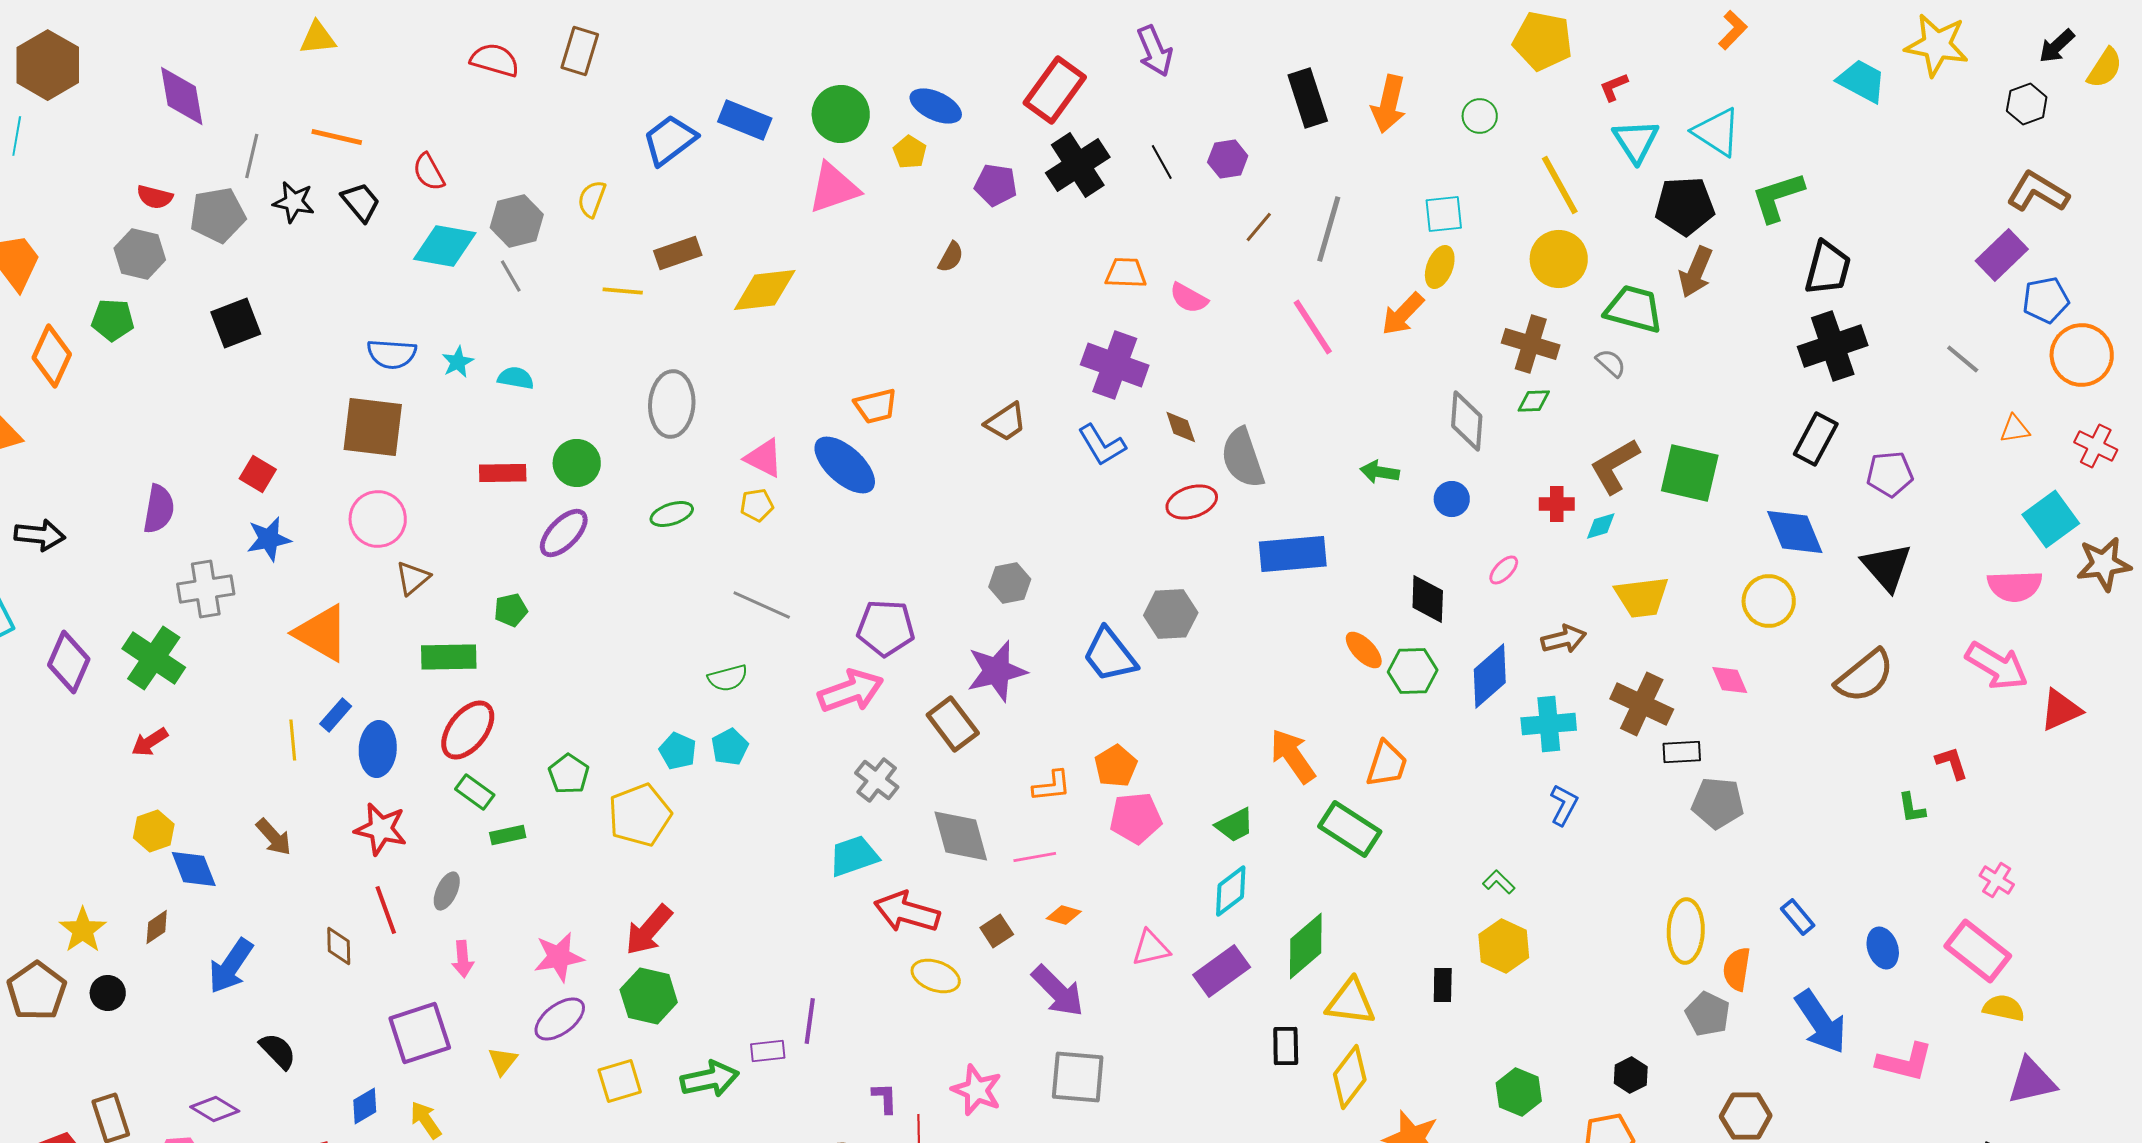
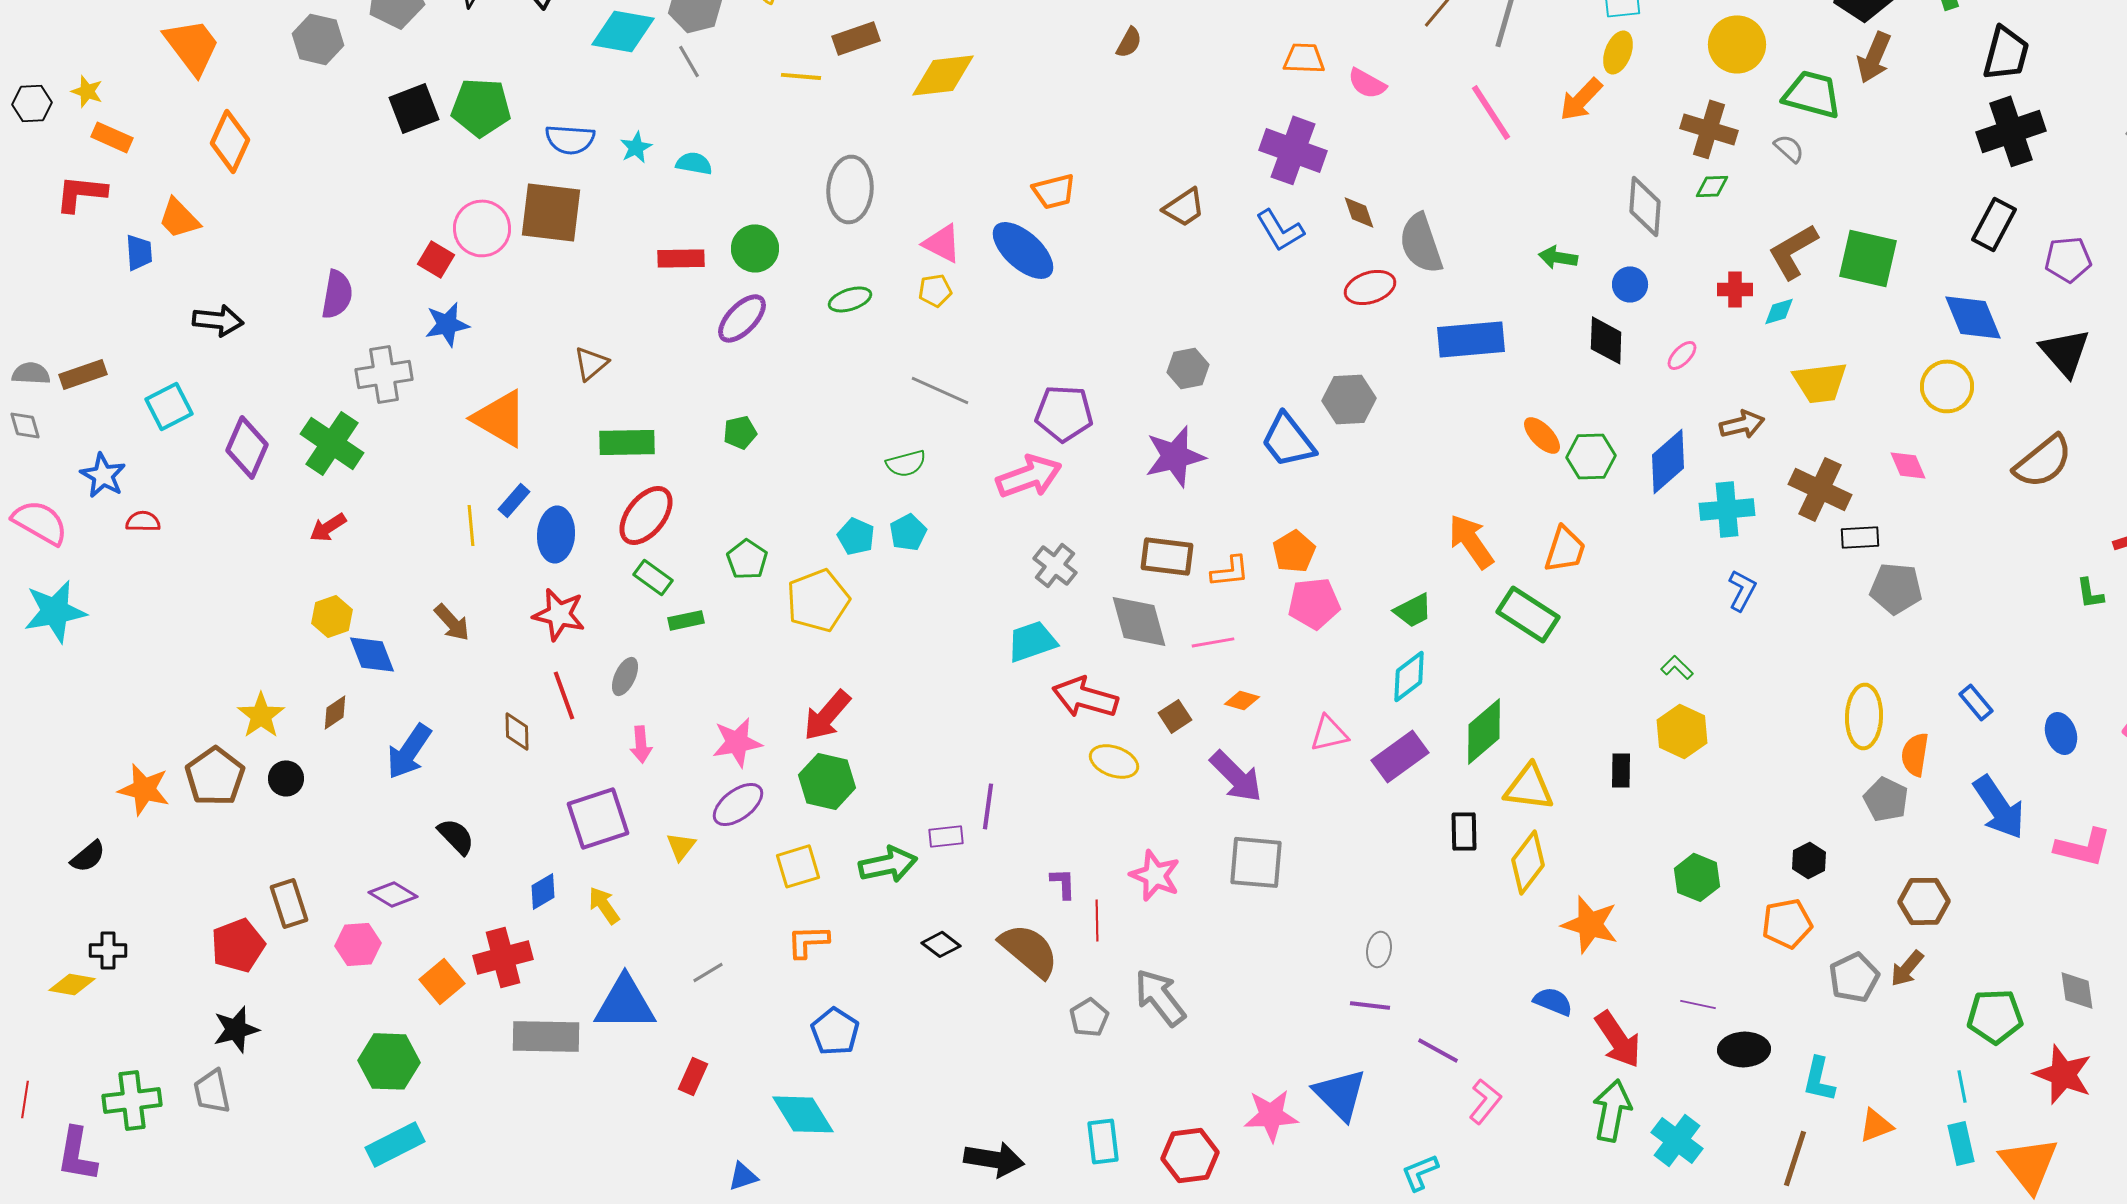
green pentagon: (113, 320) -> (481, 107), moved, size x1.4
pink circle: (378, 519) -> (482, 228), moved
black diamond: (1428, 599) -> (1606, 340), moved
green pentagon: (511, 610) -> (740, 432), moved
brown rectangle: (953, 724) -> (1167, 556), moved, turned -46

